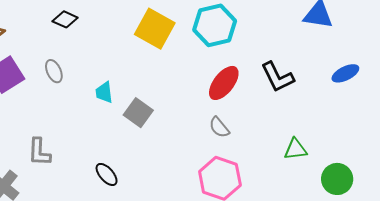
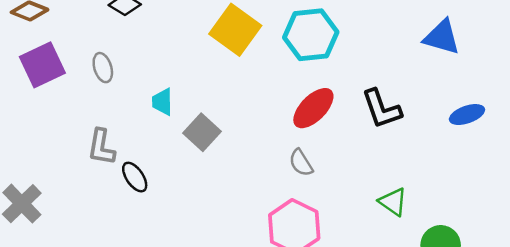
green triangle: (295, 149) -> (393, 202), turned 35
gray L-shape: (39, 152) -> (101, 147), moved
black ellipse: (107, 174) -> (135, 177), moved

